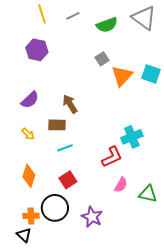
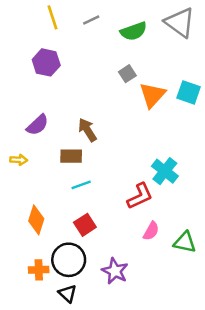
yellow arrow: (28, 134) -> (19, 160), moved, turned -40
cyan cross: (132, 137) -> (165, 171), turned -30
black triangle: (24, 235) -> (67, 294), moved

